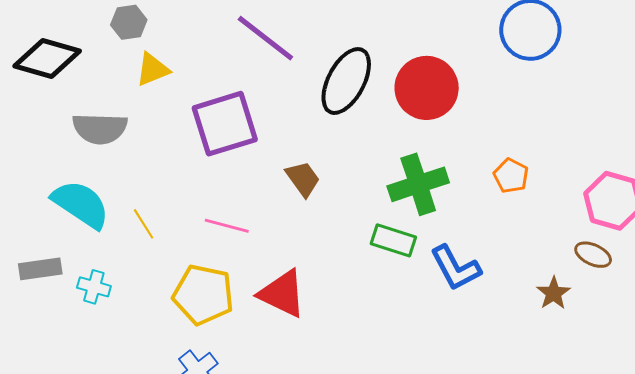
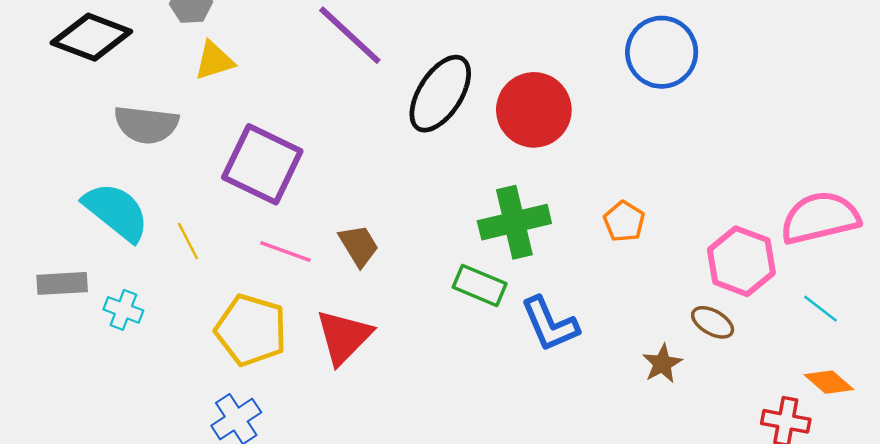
purple square: (225, 124) -> (262, 164), moved, turned 38
brown trapezoid: (303, 179) -> (359, 246), moved
red triangle: (282, 294) -> (344, 337), turned 44

